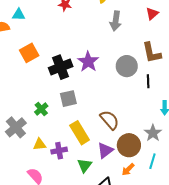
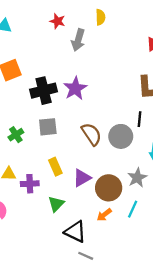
gray arrow: (116, 21) -> (78, 40), moved
gray circle: (127, 66) -> (121, 136), moved
brown semicircle: (110, 120) -> (91, 134), moved
yellow rectangle: (80, 133) -> (55, 167), size x0.7
purple triangle: (105, 150) -> (82, 178), moved

